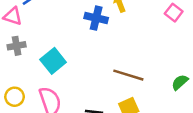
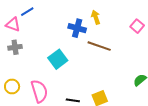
cyan square: (53, 61) -> (58, 59), moved
brown line: (128, 75) -> (99, 46), moved

